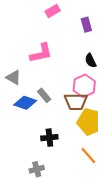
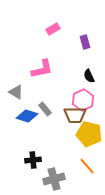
black cross: (49, 138) -> (33, 160), moved
gray cross: (37, 169) -> (54, 179), moved, size x1.5

